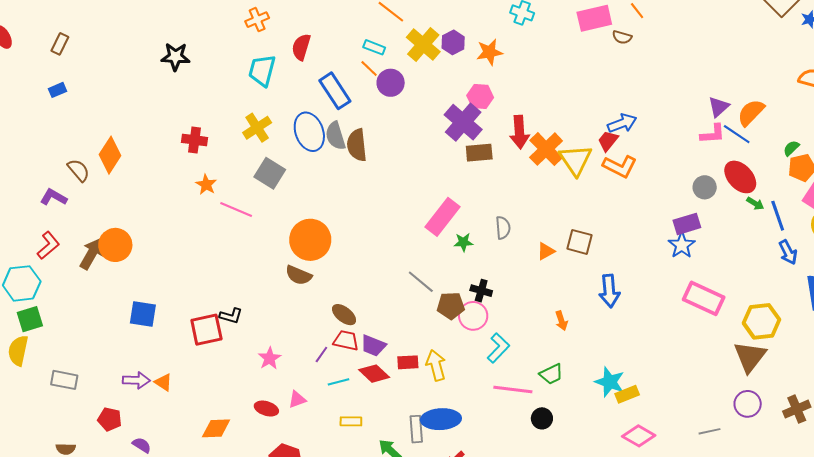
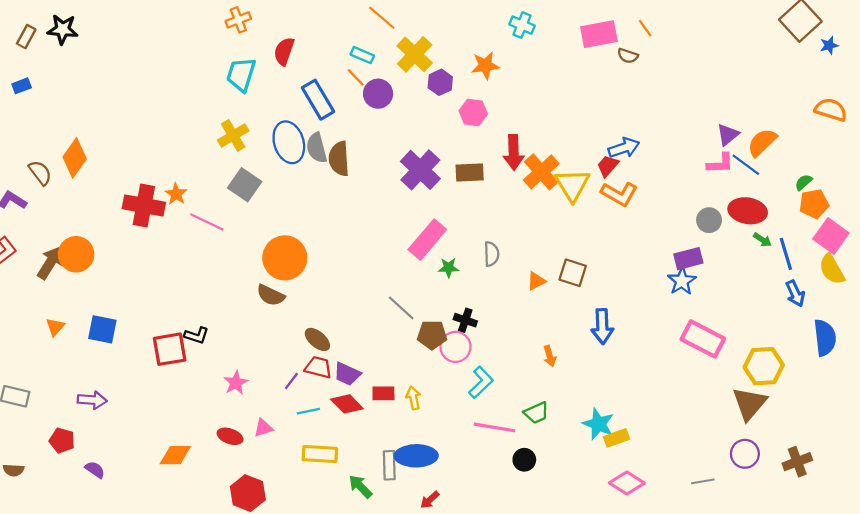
purple hexagon: (453, 42) -> (440, 82), moved
black star: (175, 57) -> (63, 29), moved
purple cross: (463, 122) -> (420, 170), moved
red cross: (195, 140) -> (144, 206), moved, size x1.5
red ellipse: (740, 177) -> (748, 211), turned -40
yellow arrow: (436, 365) -> (413, 398), size x0.7
orange triangle: (163, 382) -> (55, 327), moved, turned 36
yellow rectangle: (351, 421) -> (320, 454), size x1.5

